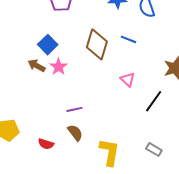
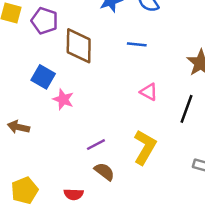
brown diamond: (97, 44) -> (79, 46), moved
brown arrow: (37, 66) -> (18, 127), moved
yellow L-shape: (109, 152) -> (145, 147), moved, turned 36

